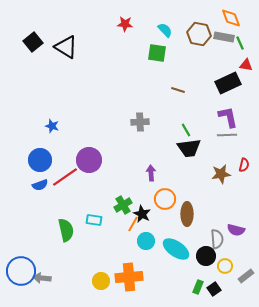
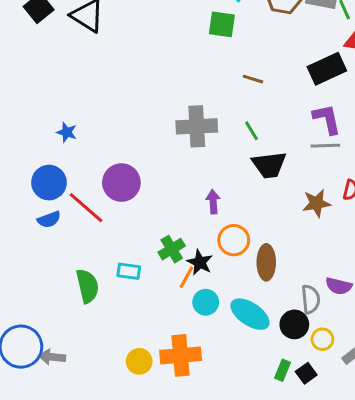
gray cross: (140, 122) -> (197, 126), size x1.5
green line: (186, 130) -> (251, 131), moved
red line: (65, 177) -> (86, 208), turned 76

